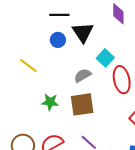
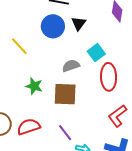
black triangle: (83, 32) -> (79, 23), size x0.7
blue circle: (58, 40) -> (53, 26), size x1.5

